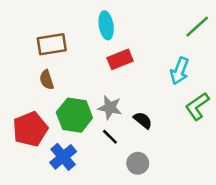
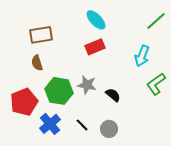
cyan ellipse: (106, 25) -> (96, 20), moved, turned -35
black line: (110, 137) -> (82, 125), moved

